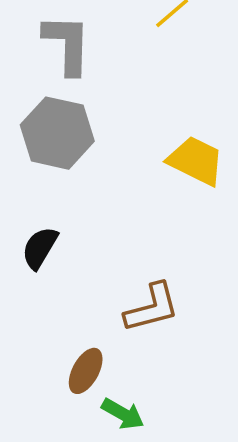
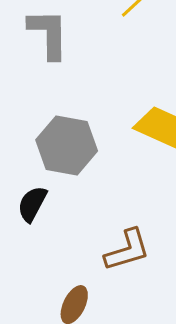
gray hexagon: (57, 133) -> (67, 145), moved

